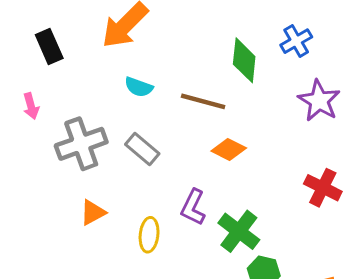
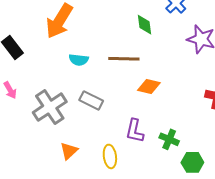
green diamond: (244, 60) -> (145, 25), size x0.7
green cross: (239, 231) -> (169, 139), size x0.7

